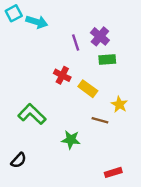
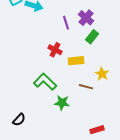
green rectangle: (107, 60) -> (92, 37), turned -48
yellow rectangle: (88, 89) -> (76, 61), turned -42
green L-shape: (32, 114) -> (45, 82), moved

